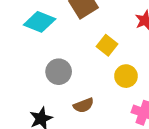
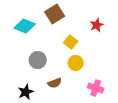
yellow circle: (126, 76) -> (76, 63), moved

